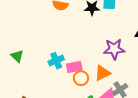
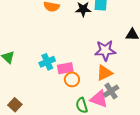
orange triangle: (102, 73) -> (104, 73), moved

